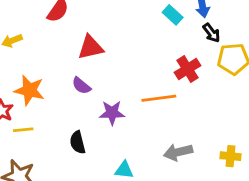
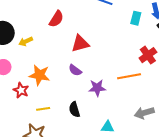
cyan rectangle: (173, 15) -> (136, 18), turned 64
yellow line: (23, 130) -> (43, 109), moved

